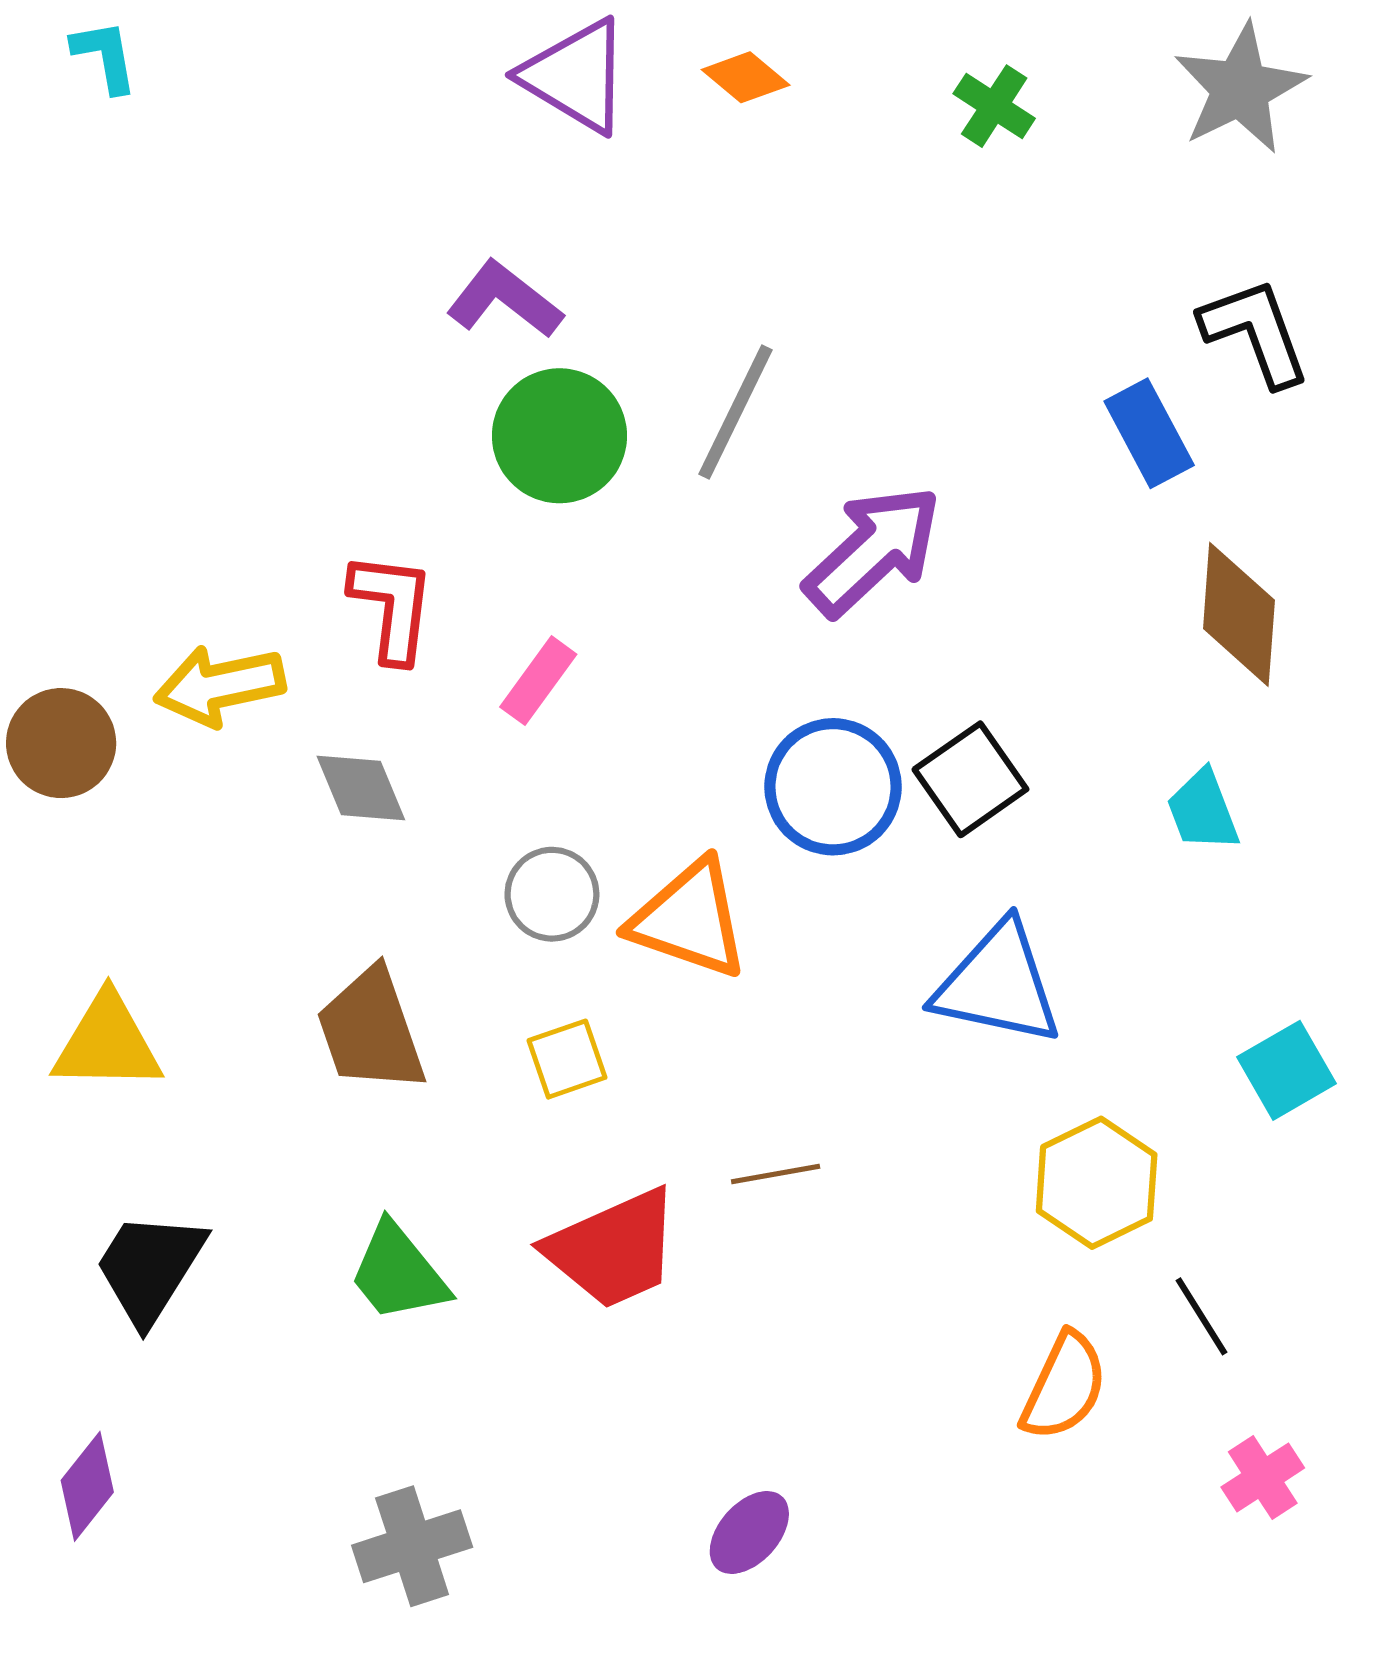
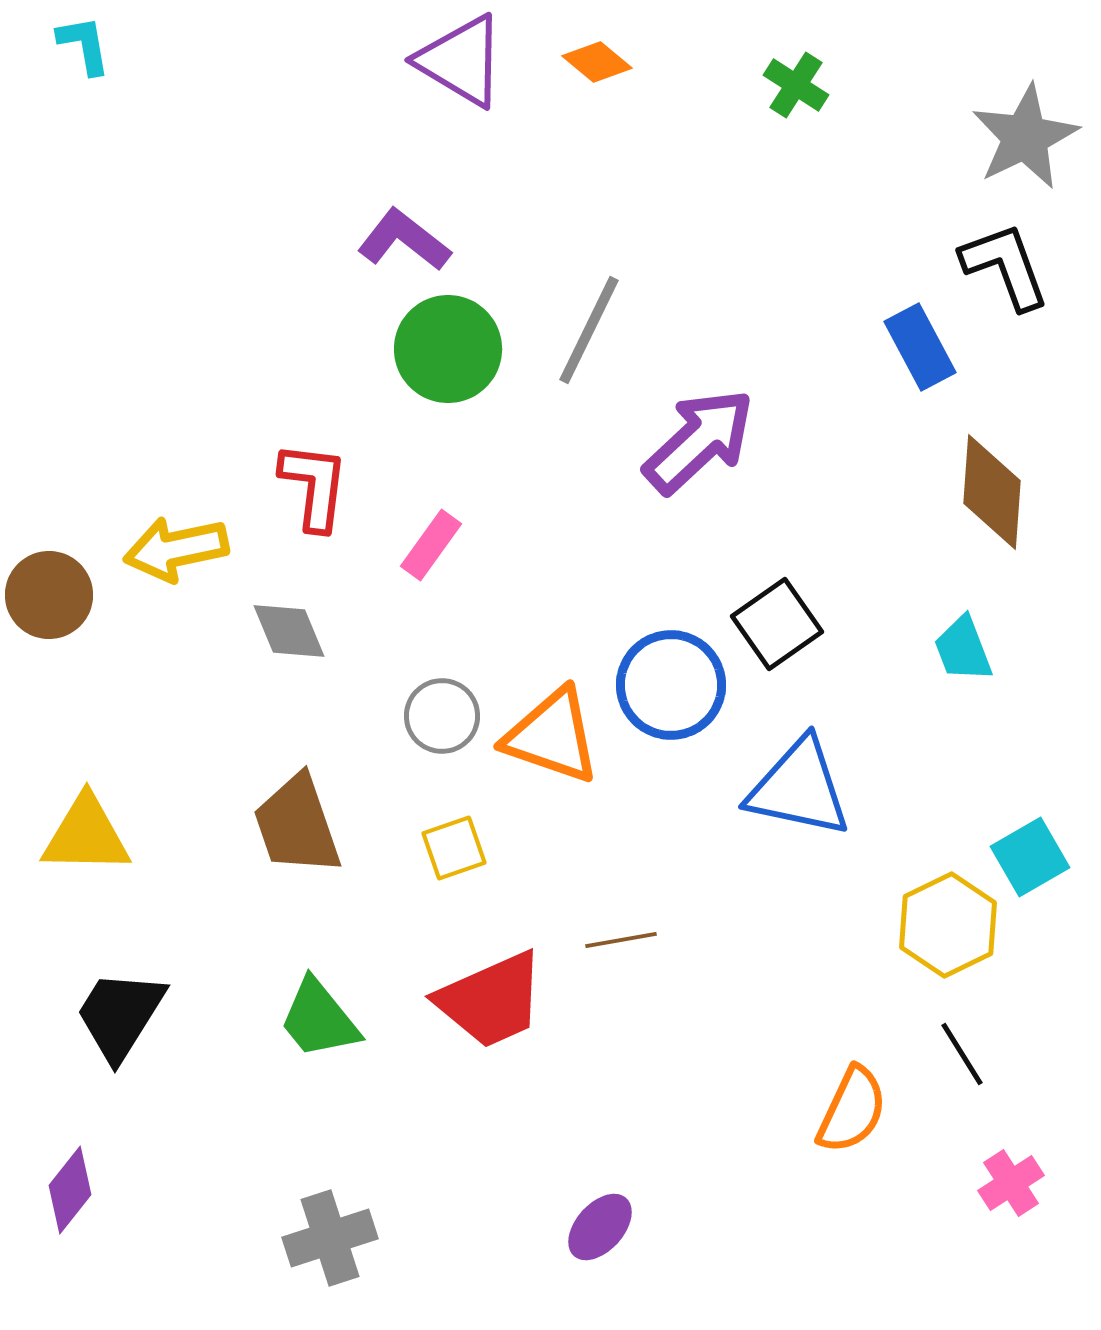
gray star: (1240, 89) -> (1025, 137), moved
blue circle: (833, 787) -> (671, 685), moved
yellow hexagon: (1097, 1183) -> (948, 925), moved

